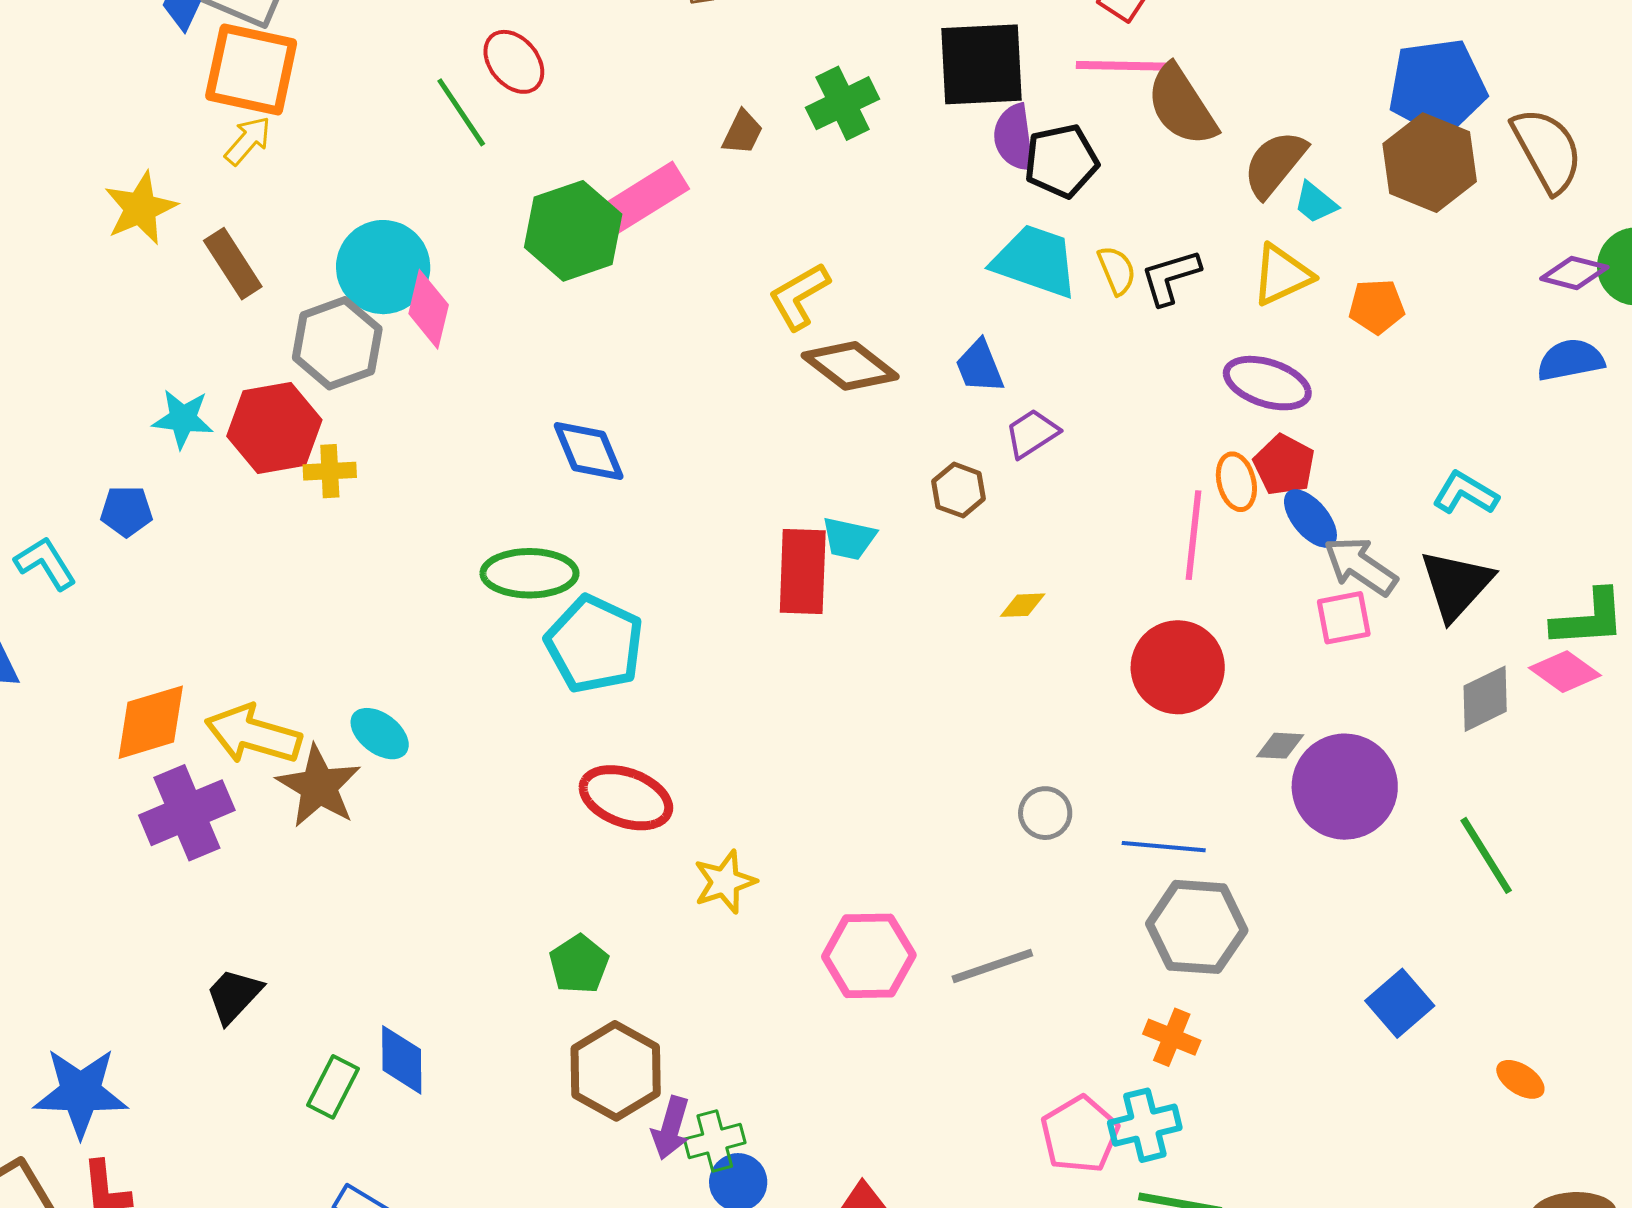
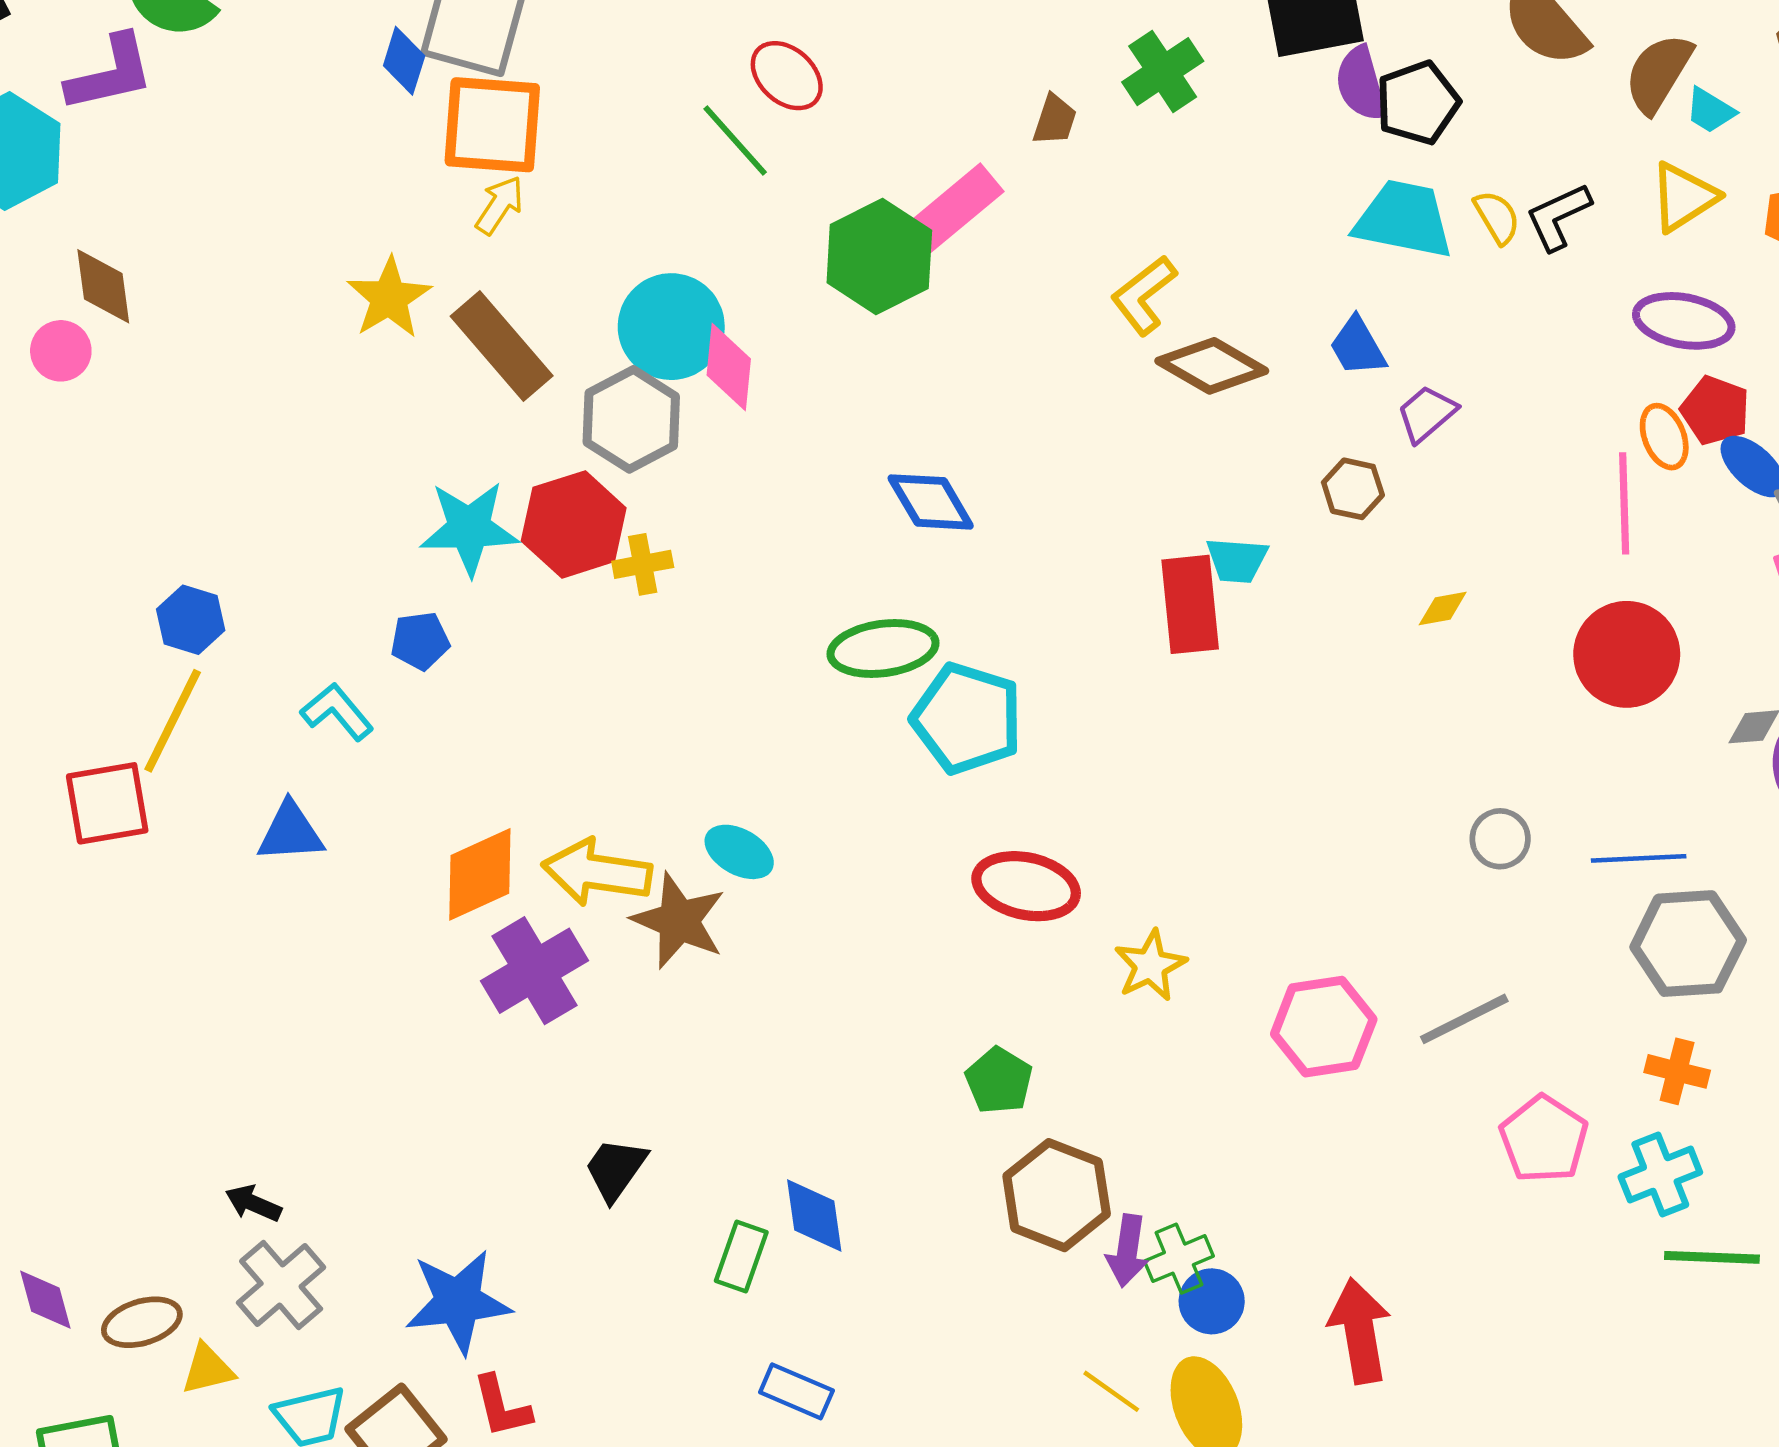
brown rectangle: (233, 264) -> (502, 346), size x1.4
cyan star: (183, 419) -> (469, 528), size x1.4
pink pentagon: (1080, 1134) -> (1544, 1139), moved

